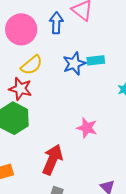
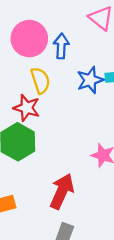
blue arrow: (56, 23) -> (61, 46), moved
yellow semicircle: (32, 65) -> (40, 80), turned -70

